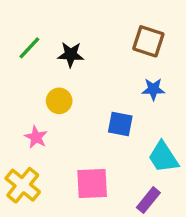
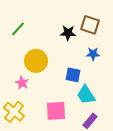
black star: (71, 55) -> (68, 33), moved
yellow circle: (59, 101) -> (36, 61), size x1.5
cyan trapezoid: (163, 157) -> (86, 95), moved

